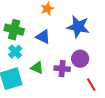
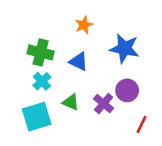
purple cross: (62, 69) -> (104, 104), turned 35
red line: (91, 85) -> (142, 124), turned 56

